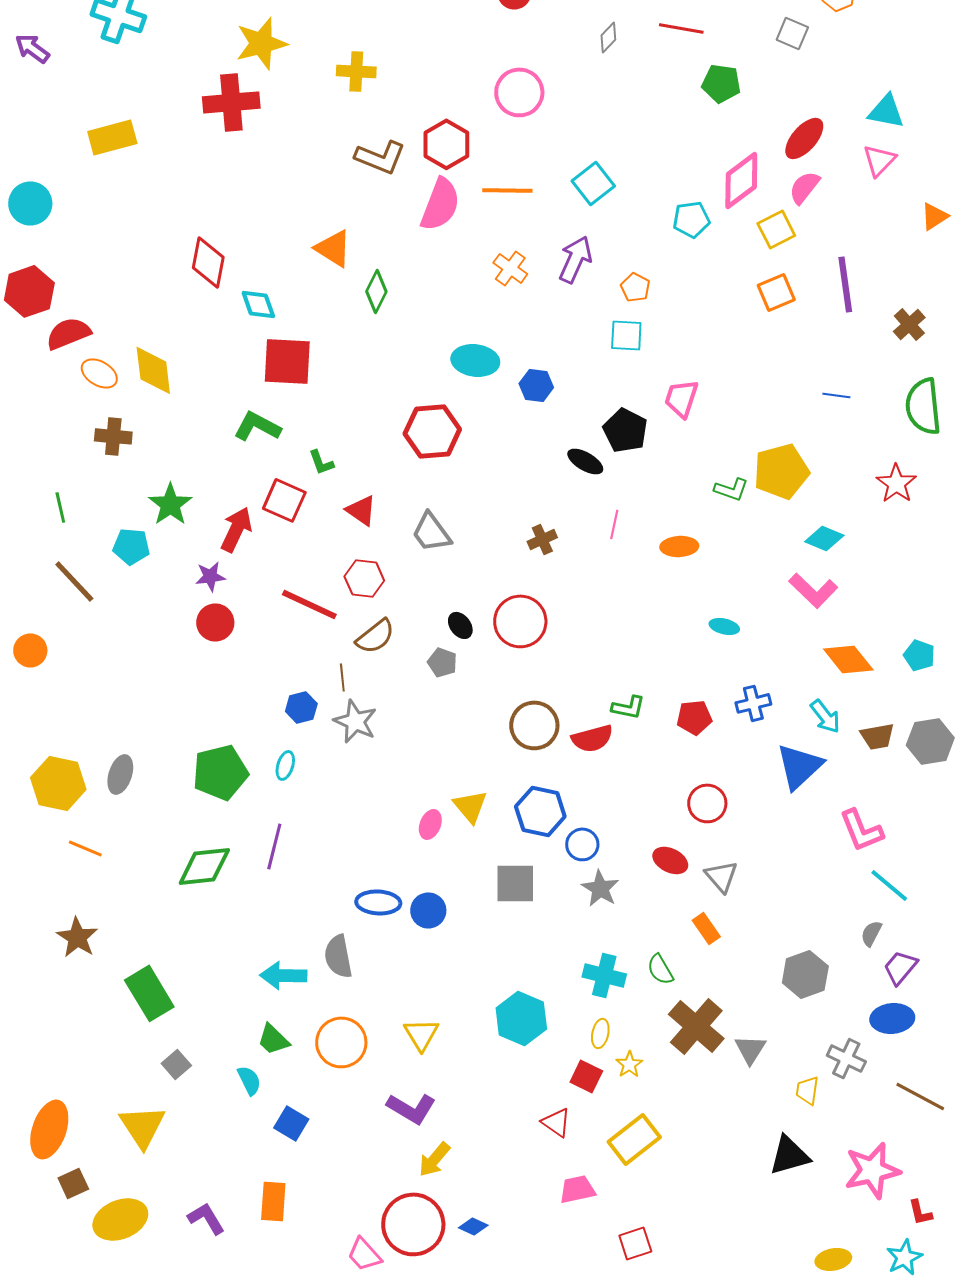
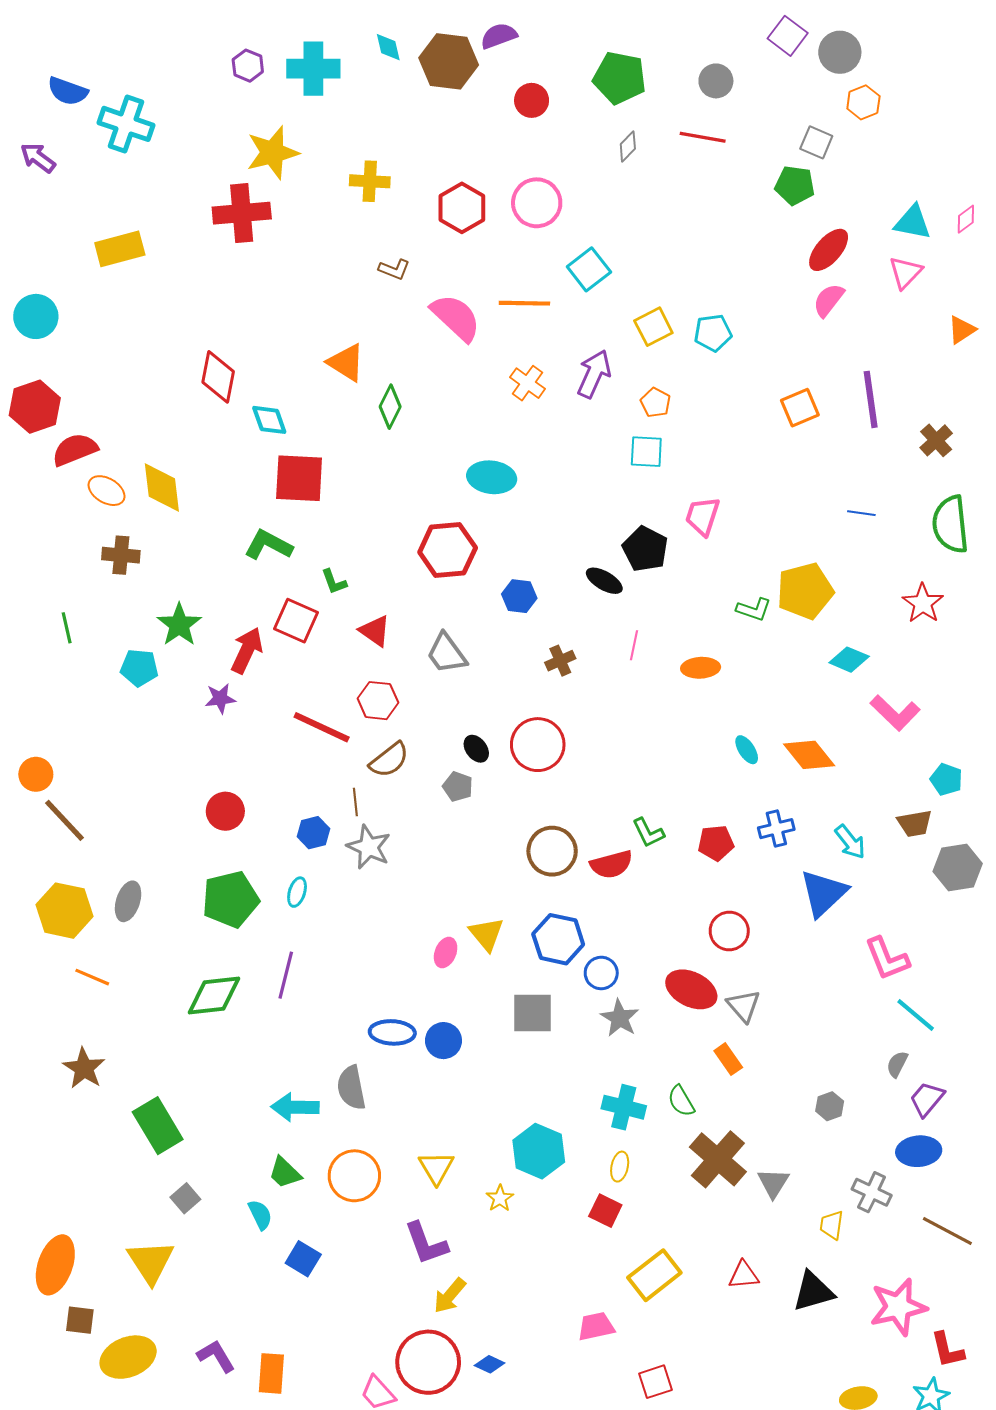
green pentagon: (721, 83) -> (795, 185), moved
red hexagon: (446, 144) -> (462, 208), moved
brown L-shape: (380, 157) -> (394, 269), size x0.6
pink diamond: (741, 180) -> (966, 219), moved, size x0.5
cyan square: (593, 183) -> (589, 269), moved
pink semicircle: (440, 204) -> (456, 318), turned -68
yellow square: (776, 229) -> (653, 327), moved
blue hexagon: (536, 385) -> (519, 596), moved
brown line: (74, 581) -> (65, 820), moved
pink L-shape: (813, 590) -> (895, 713), moved
red circle: (215, 622) -> (225, 811), moved
cyan ellipse: (724, 626) -> (747, 750), turned 44
orange diamond: (848, 659) -> (809, 755), moved
green L-shape: (628, 707) -> (648, 833), turned 52
brown trapezoid: (877, 736) -> (915, 823), moved
red ellipse: (670, 860) -> (691, 989), size x1.4
gray hexagon: (805, 974) -> (830, 1106), size x0.6
yellow star: (629, 1064) -> (500, 1198), moved
purple L-shape: (411, 1108) -> (426, 1243), turned 39
red triangle: (556, 1122) -> (744, 1275), moved, turned -40
brown square: (73, 1183) -> (80, 1320), turned 32
orange rectangle: (273, 1201) -> (271, 1373), moved
red L-shape: (920, 1212) -> (947, 1350), size x1.4

